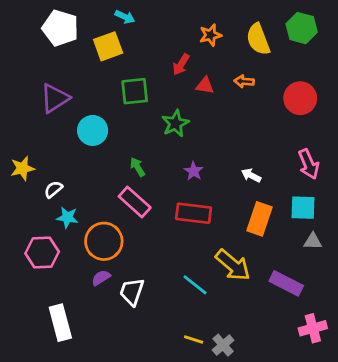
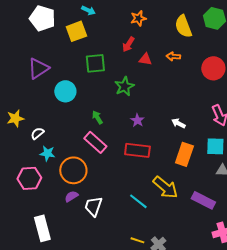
orange star: (210, 35) -> (138, 18), moved

